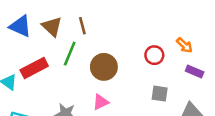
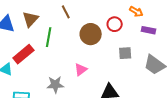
brown line: (82, 26) -> (66, 12), moved
brown triangle: (52, 27) -> (30, 19), turned 42
brown circle: (104, 67) -> (91, 34), moved

